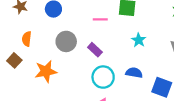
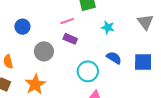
purple rectangle: (95, 50) -> (70, 39), moved
blue semicircle: (134, 73) -> (114, 58), turned 42

